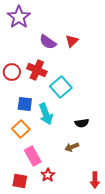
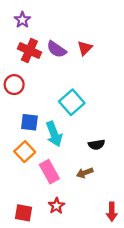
purple star: (19, 17) -> (22, 20), size x0.6
red cross: (37, 70) -> (29, 50), moved
pink rectangle: (33, 156) -> (49, 172), moved

